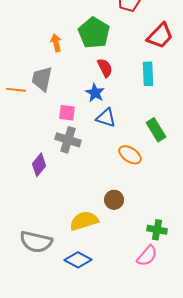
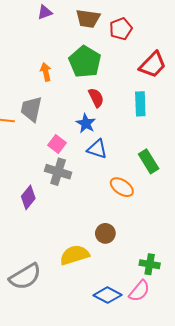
pink square: (67, 113) -> (57, 144), turned 30
gray semicircle: (36, 242) -> (25, 277), turned -44
blue diamond: (78, 260) -> (107, 295), moved

